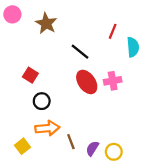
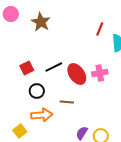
black line: (80, 52) -> (54, 67), moved, turned -66
red square: (30, 75) -> (27, 68), turned 32
brown line: (71, 142) -> (67, 102), moved, turned -64

